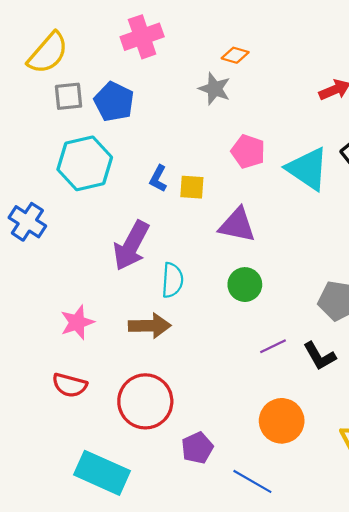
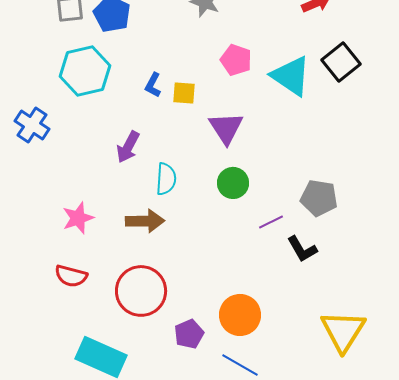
purple triangle: (237, 225) -> (226, 128), turned 45
purple arrow: (131, 246) -> (128, 147), size x0.7
purple line: (273, 346) -> (271, 222), moved
orange circle: (282, 421) -> (240, 315), moved

